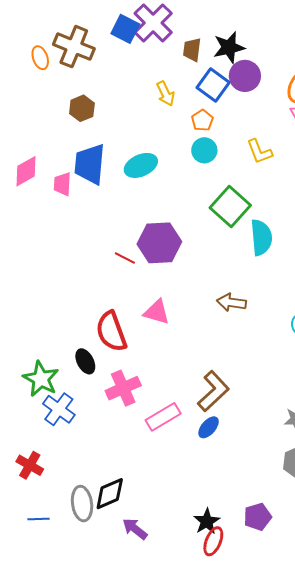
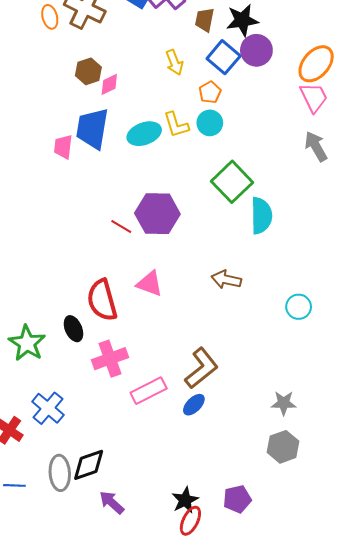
yellow L-shape: (259, 151) -> (176, 125), moved
pink diamond: (26, 171) -> (109, 84), moved, size x0.7
blue cross: (59, 409) -> (48, 408), moved

